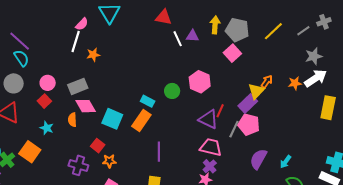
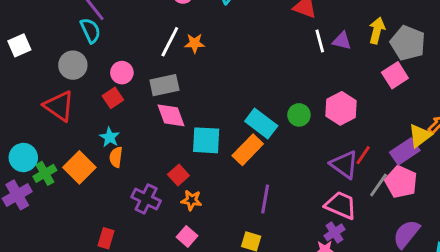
white line: (76, 41) -> (170, 42), moved
cyan rectangle: (148, 101) -> (261, 123), size x1.5
cyan square: (112, 119) -> (206, 140), turned -30
orange semicircle: (72, 120) -> (116, 157), moved

